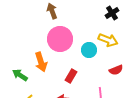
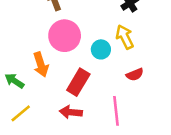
yellow arrow: (108, 40) -> (125, 37), turned -138
red rectangle: (71, 76) -> (78, 82), size x1.5

